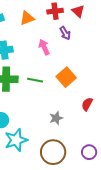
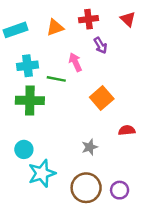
red triangle: (78, 11) -> (128, 19), moved
green line: (35, 80) -> (56, 79), moved
red semicircle: (87, 104) -> (127, 130), turned 56
purple circle: (89, 152) -> (120, 190), moved

